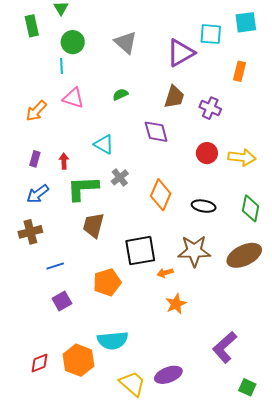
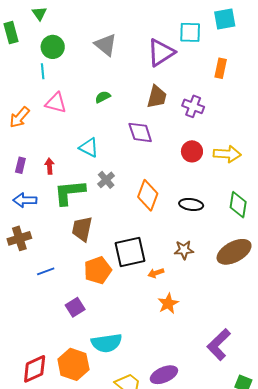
blue arrow: (38, 194) -> (25, 200), turned 40
brown star: (194, 251) -> (184, 250), size x0.6
orange pentagon: (107, 282) -> (98, 270), moved
purple square: (62, 301) -> (75, 307), moved
red diamond: (39, 363) -> (35, 369), size x1.4

